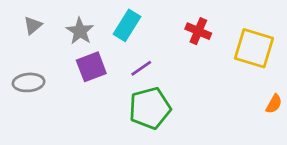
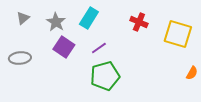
purple square: (91, 67) -> (64, 47), turned -35

